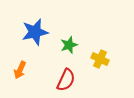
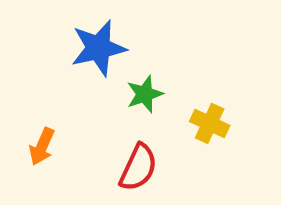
blue star: (35, 32) -> (99, 48), moved

